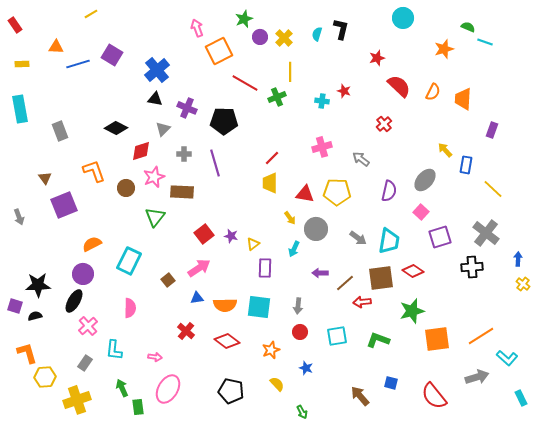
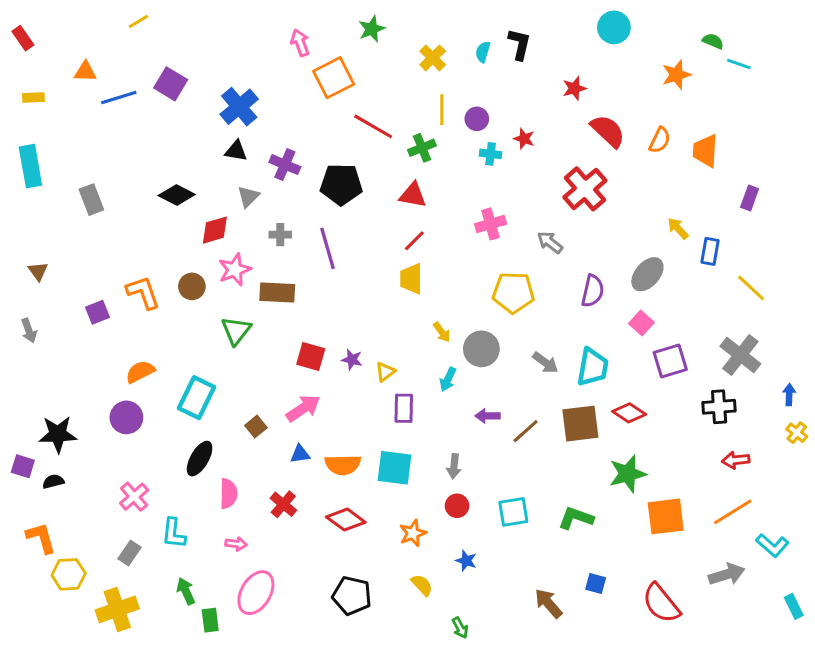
purple circle: (260, 37) -> (477, 119), moved
red cross: (384, 124) -> (585, 189), size x1.8
orange L-shape: (94, 171) -> (143, 293), moved
brown triangle: (45, 178) -> (38, 271), moved
red triangle: (305, 194) -> (413, 195), moved
purple square: (64, 205) -> (97, 312), size x0.6
red square: (204, 234) -> (311, 357), turned -36
black ellipse: (74, 301) -> (200, 459), moved
red arrow: (362, 302) -> (736, 460), moved
pink semicircle: (130, 308) -> (228, 494), moved

